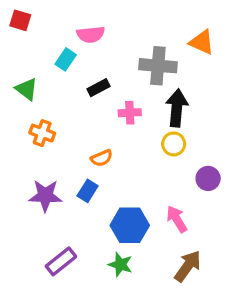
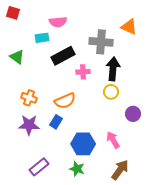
cyan rectangle: (66, 59) -> (42, 38), turned 48
black rectangle: (99, 88) -> (63, 56), size x1.6
orange cross: (42, 133) -> (29, 98), moved
orange semicircle: (102, 158) -> (65, 101), size x1.5

